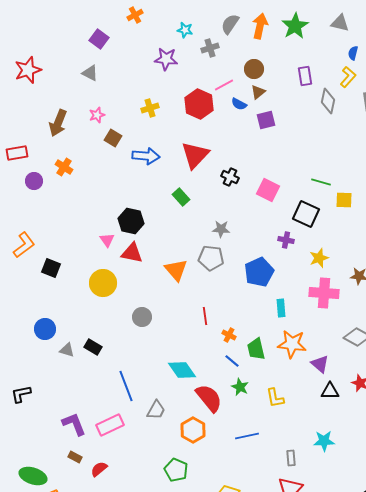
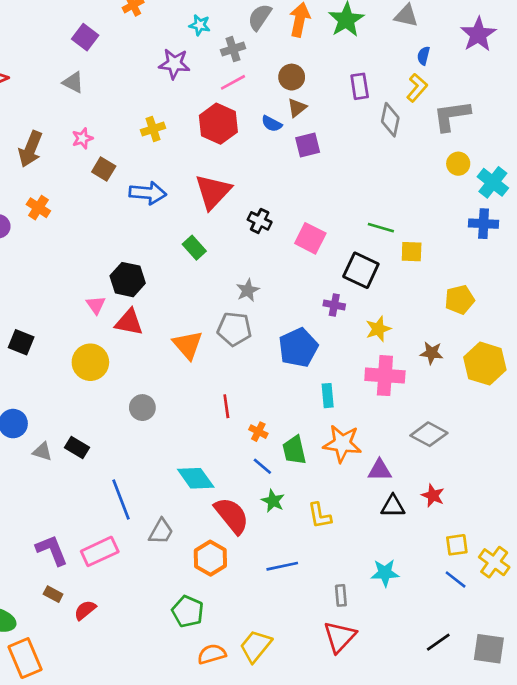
pink line: (224, 85) -> (233, 82), moved
gray star: (221, 229) -> (248, 290), turned -30
purple triangle: (320, 364) -> (380, 470), turned -42

